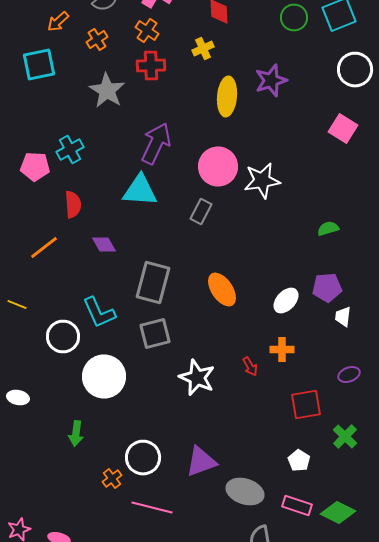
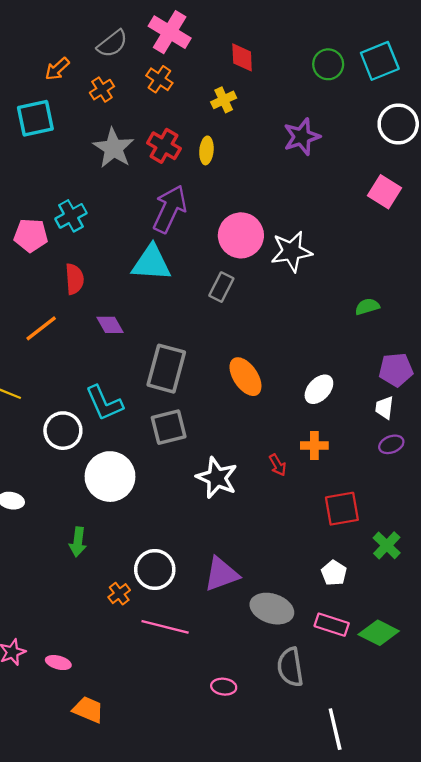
red cross: (151, 66) -> (164, 146), moved, turned 32
yellow ellipse: (227, 96) -> (206, 150), moved, size x0.6
purple pentagon: (327, 288) -> (396, 370), moved
purple ellipse: (349, 374) -> (391, 444), moved

